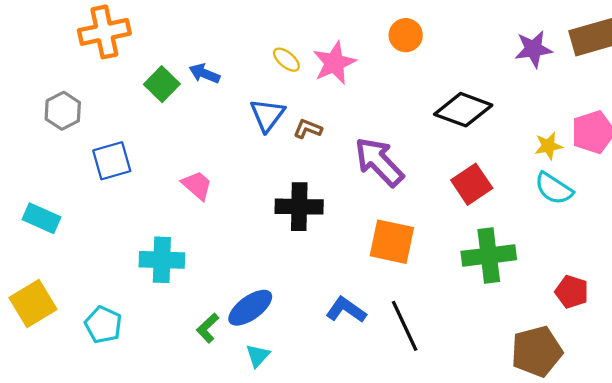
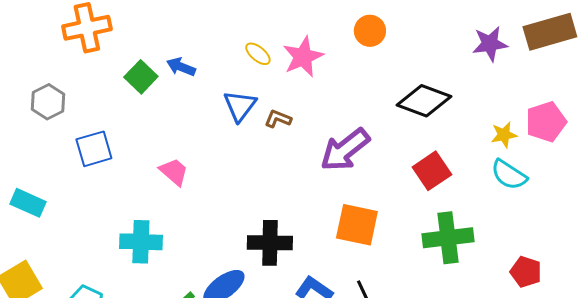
purple arrow: (379, 162) -> (345, 150), turned -84
black cross: (299, 207) -> (270, 243), moved

